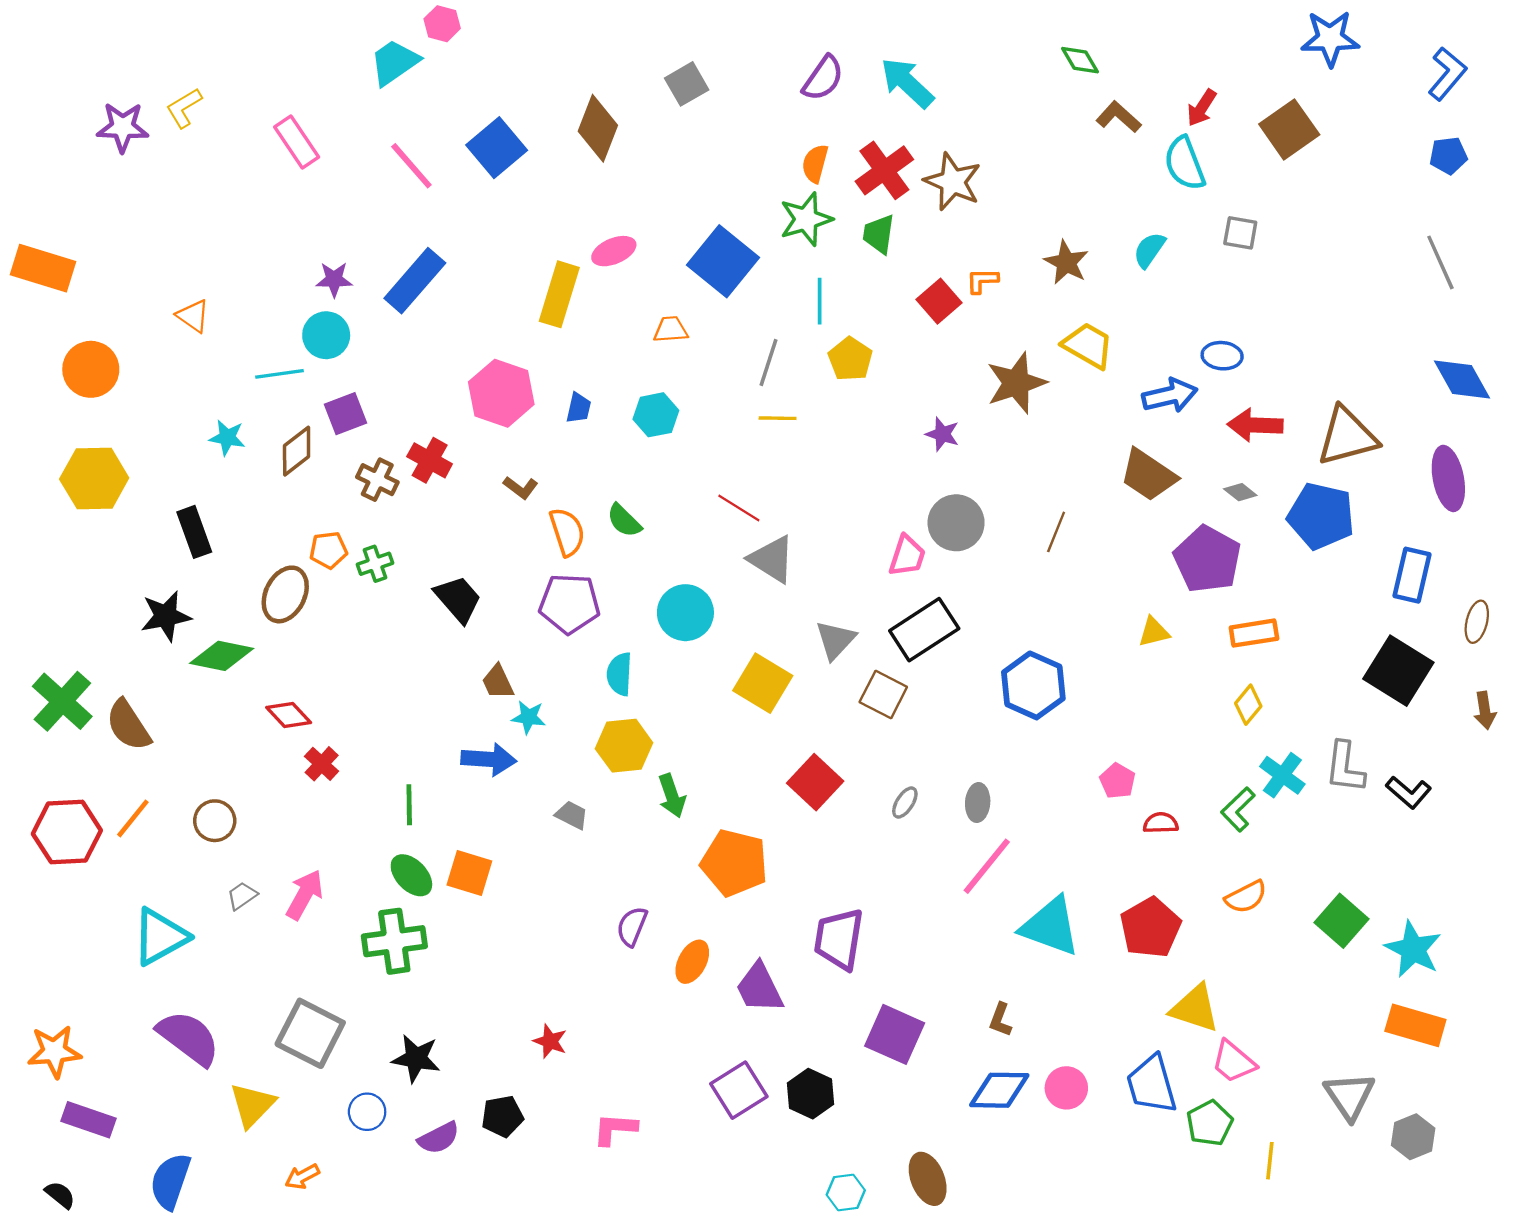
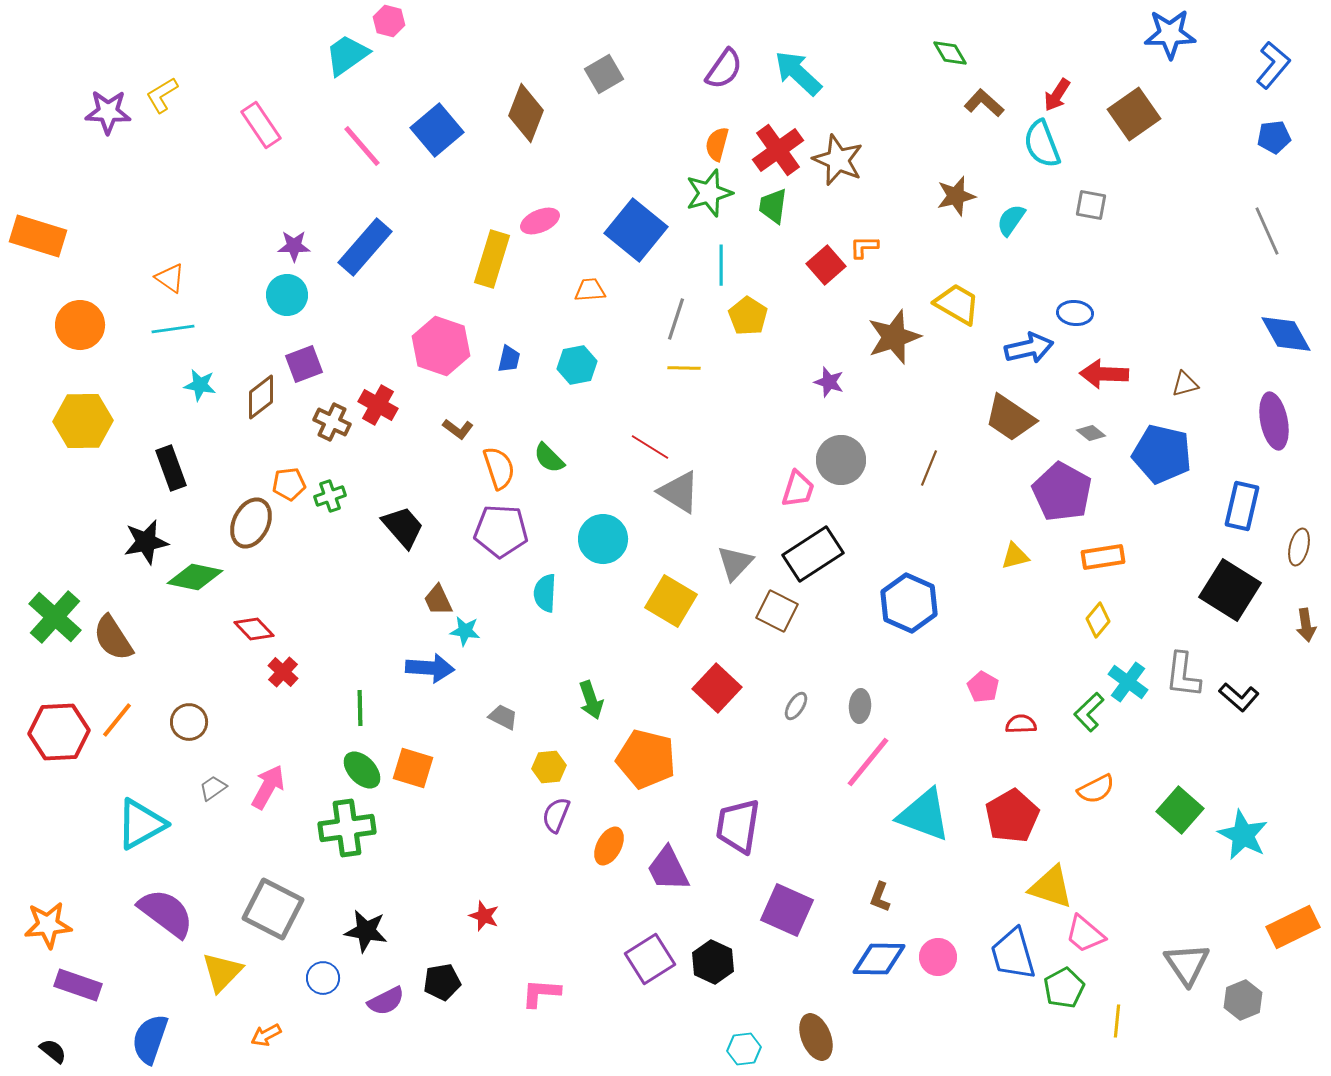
brown star: (1066, 262) -> (956, 196), moved, turned 30
cyan line: (280, 374) -> (173, 329), moved
brown triangle: (1347, 436) -> (1185, 384), size x0.5
yellow hexagon: (624, 746) -> (549, 767), moved, size x0.7
orange rectangle: (1415, 1025) -> (1293, 927), moved, turned -42

